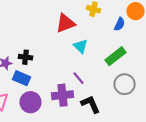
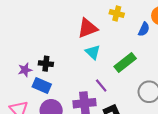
cyan triangle: (80, 46) -> (93, 52), moved
green rectangle: (116, 56) -> (125, 63), moved

